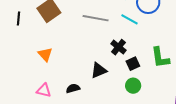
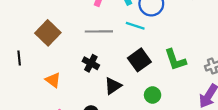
black line: (19, 18) -> (19, 58), moved
black cross: (119, 47) -> (91, 63), moved
black square: (133, 64) -> (139, 60), moved, size x1.5

